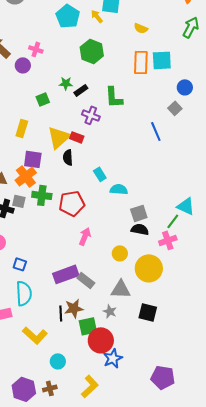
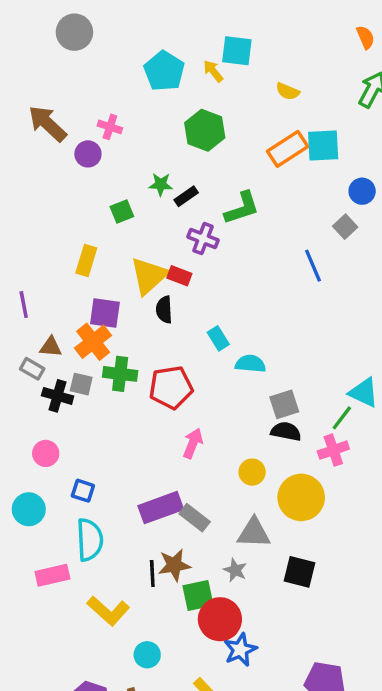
orange rectangle: (141, 62) -> (288, 149), turned 55
green L-shape: (114, 97) -> (242, 208), turned -105

